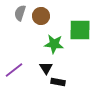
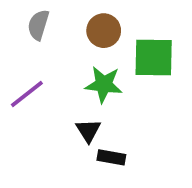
brown circle: (41, 16) -> (104, 31), moved
purple line: (14, 70) -> (27, 94), moved

